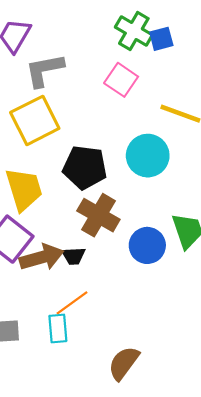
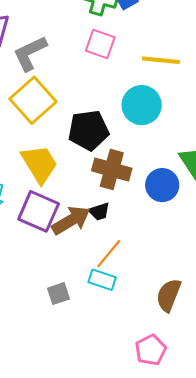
cyan rectangle: (58, 328) -> (102, 280), turned -52

